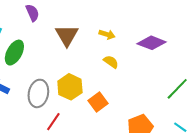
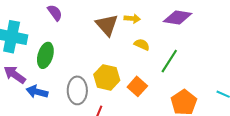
brown triangle: (67, 35) -> (107, 25), moved
green line: (177, 89) -> (169, 61), moved

